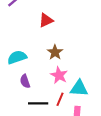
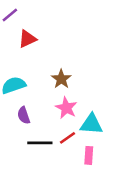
red triangle: (46, 20) -> (27, 39), moved
red line: (60, 99) -> (68, 138), turned 32

